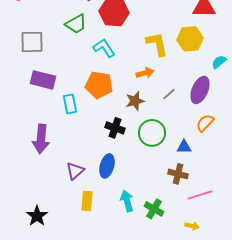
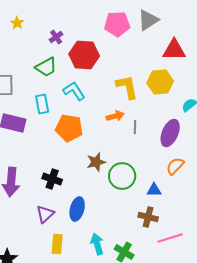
gray line: (169, 94) -> (135, 127), moved, turned -48
brown star: (135, 101) -> (96, 162), moved
cyan rectangle: (70, 104) -> (42, 104), moved
black cross: (115, 128) -> (52, 179), moved

